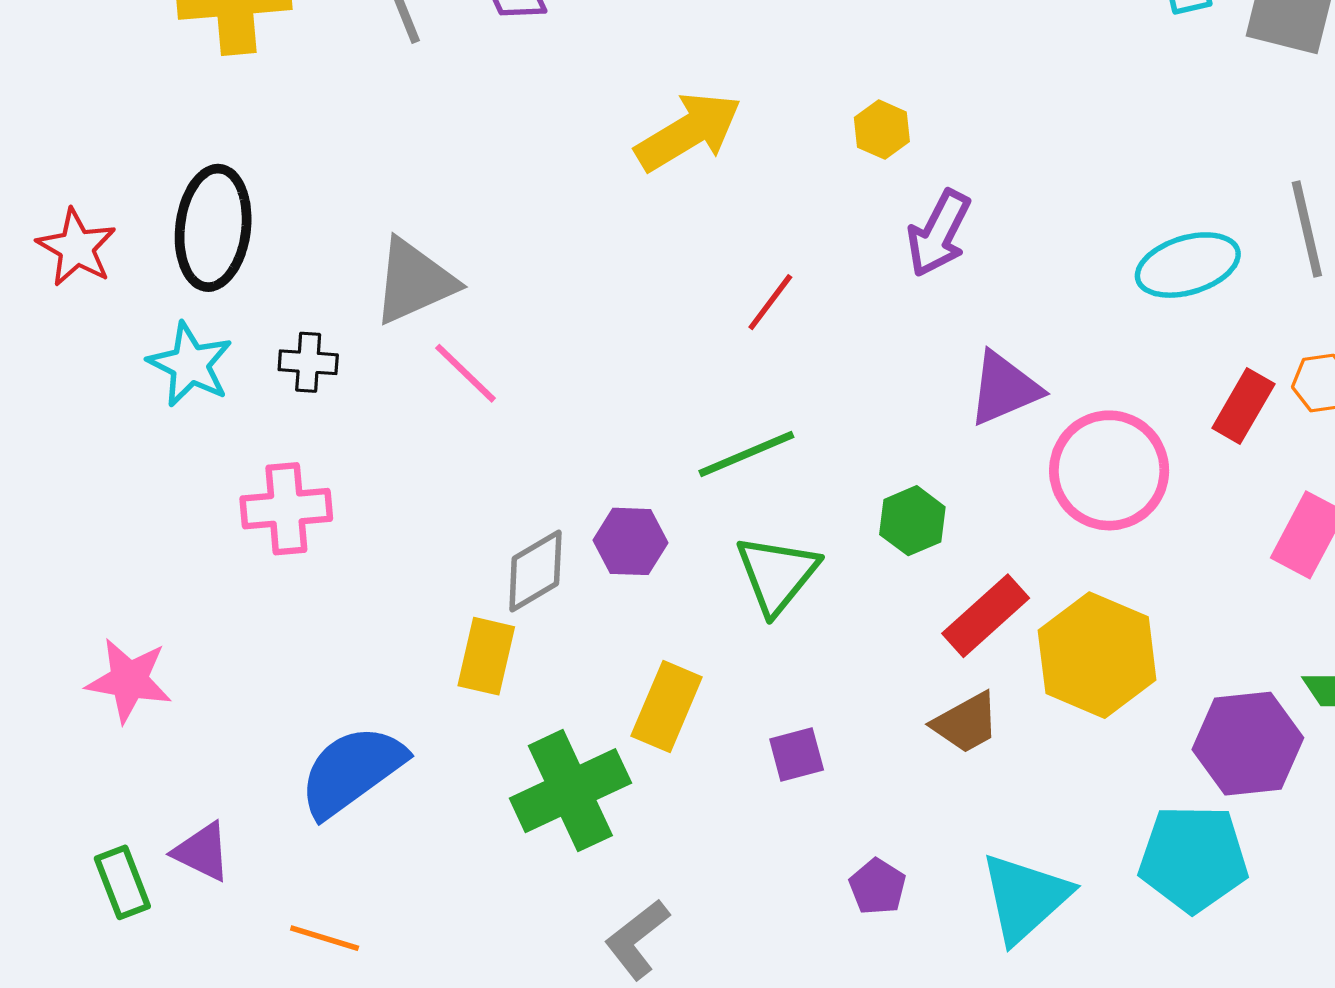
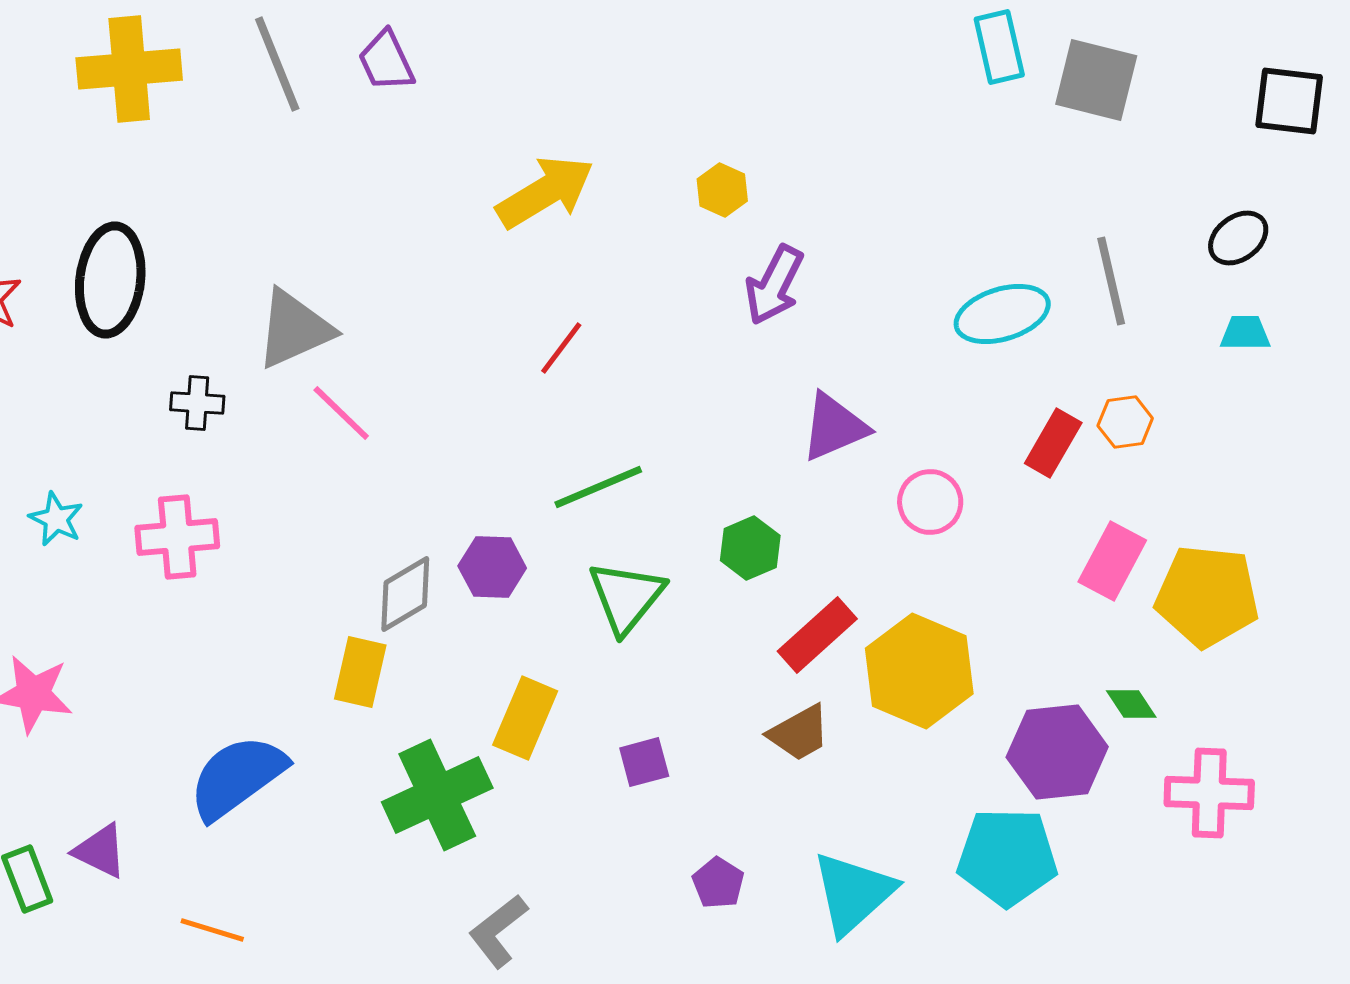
red line: (770, 302) -> (561, 348), moved
cyan star: (190, 364) -> (56, 519), moved, size x0.7
pink circle: (1109, 470) -> (930, 502), size x0.6

